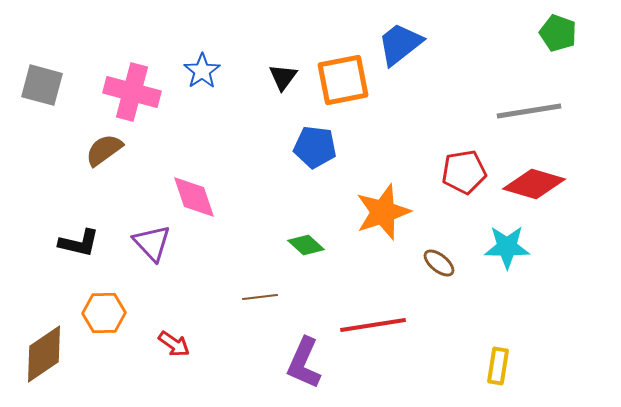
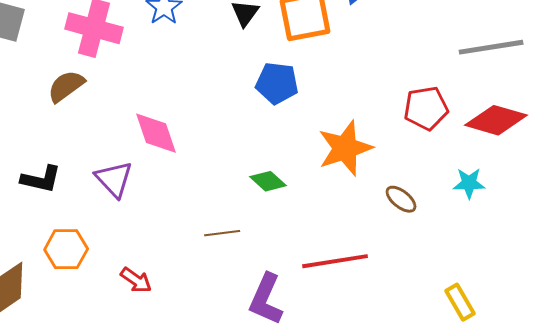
cyan star: (507, 247) -> (469, 183), size x0.7
yellow rectangle: (498, 366) -> (460, 302), turned -39

